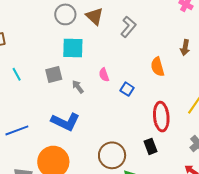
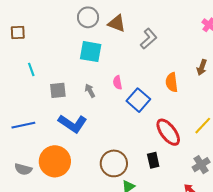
brown triangle: (95, 16) -> (117, 23), turned -30
gray square: (54, 74) -> (58, 90), moved
blue square: (127, 89) -> (138, 100), size x1.6
red ellipse: (161, 117) -> (168, 132), turned -40

